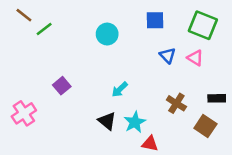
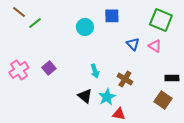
blue square: (155, 20) -> (112, 16), moved
cyan arrow: (120, 89) -> (95, 71), turned -64
brown cross: (176, 103) -> (125, 79), moved
pink cross: (24, 113) -> (19, 70), moved

